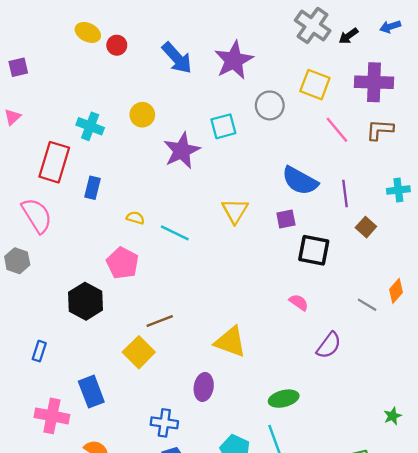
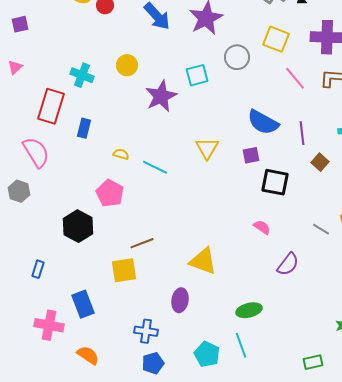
yellow square: (139, 352) -> (124, 270), turned 36

